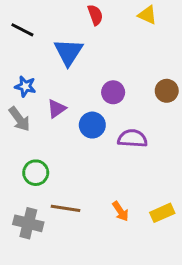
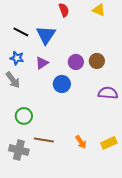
black line: (22, 30) -> (21, 32), moved
brown circle: (167, 91) -> (97, 61), moved
purple triangle: (57, 109) -> (42, 63), moved
purple semicircle: (132, 138) -> (108, 93), moved

